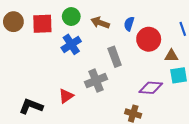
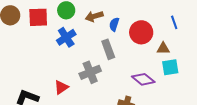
brown arrow: (100, 23) -> (94, 16), turned -36
blue semicircle: (129, 24) -> (114, 24), moved
purple diamond: (151, 88) -> (143, 79), turned 35

